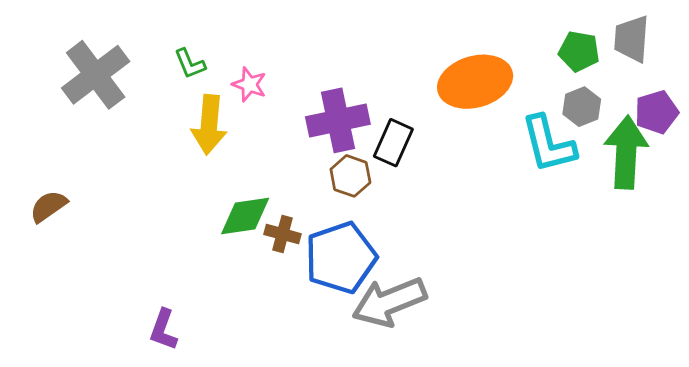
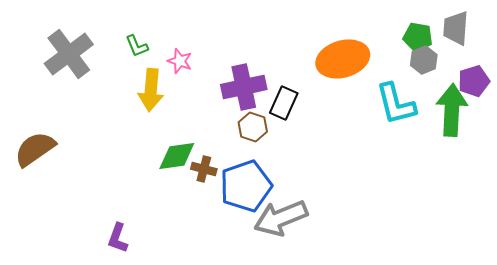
gray hexagon: (582, 107) -> (424, 60), moved
brown semicircle: (48, 206) -> (35, 149), size x1.5

